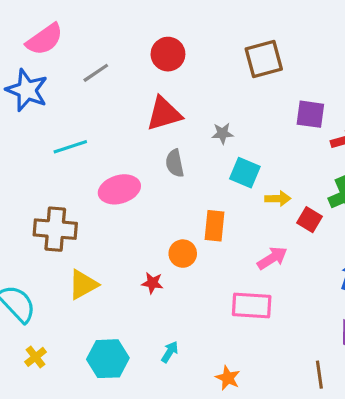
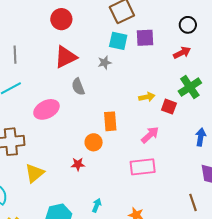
gray line: (96, 73) -> (15, 55), moved, turned -48
purple square: (310, 114) -> (145, 38), moved
cyan square: (245, 173) -> (118, 41), moved

